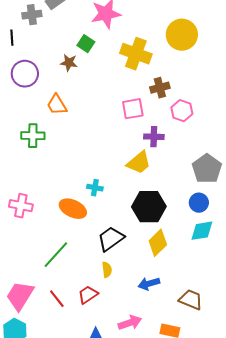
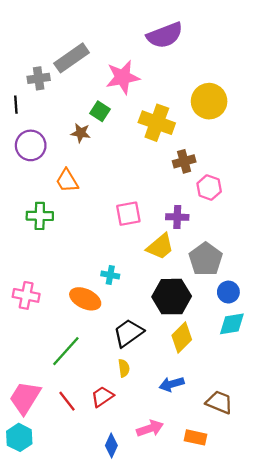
pink square: (133, 109) -> (128, 214), moved
gray pentagon: (207, 169) -> (206, 259), moved

